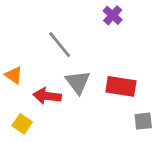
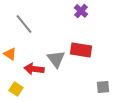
gray line: (60, 45) -> (24, 24), moved
red rectangle: (121, 86) -> (81, 50), moved

